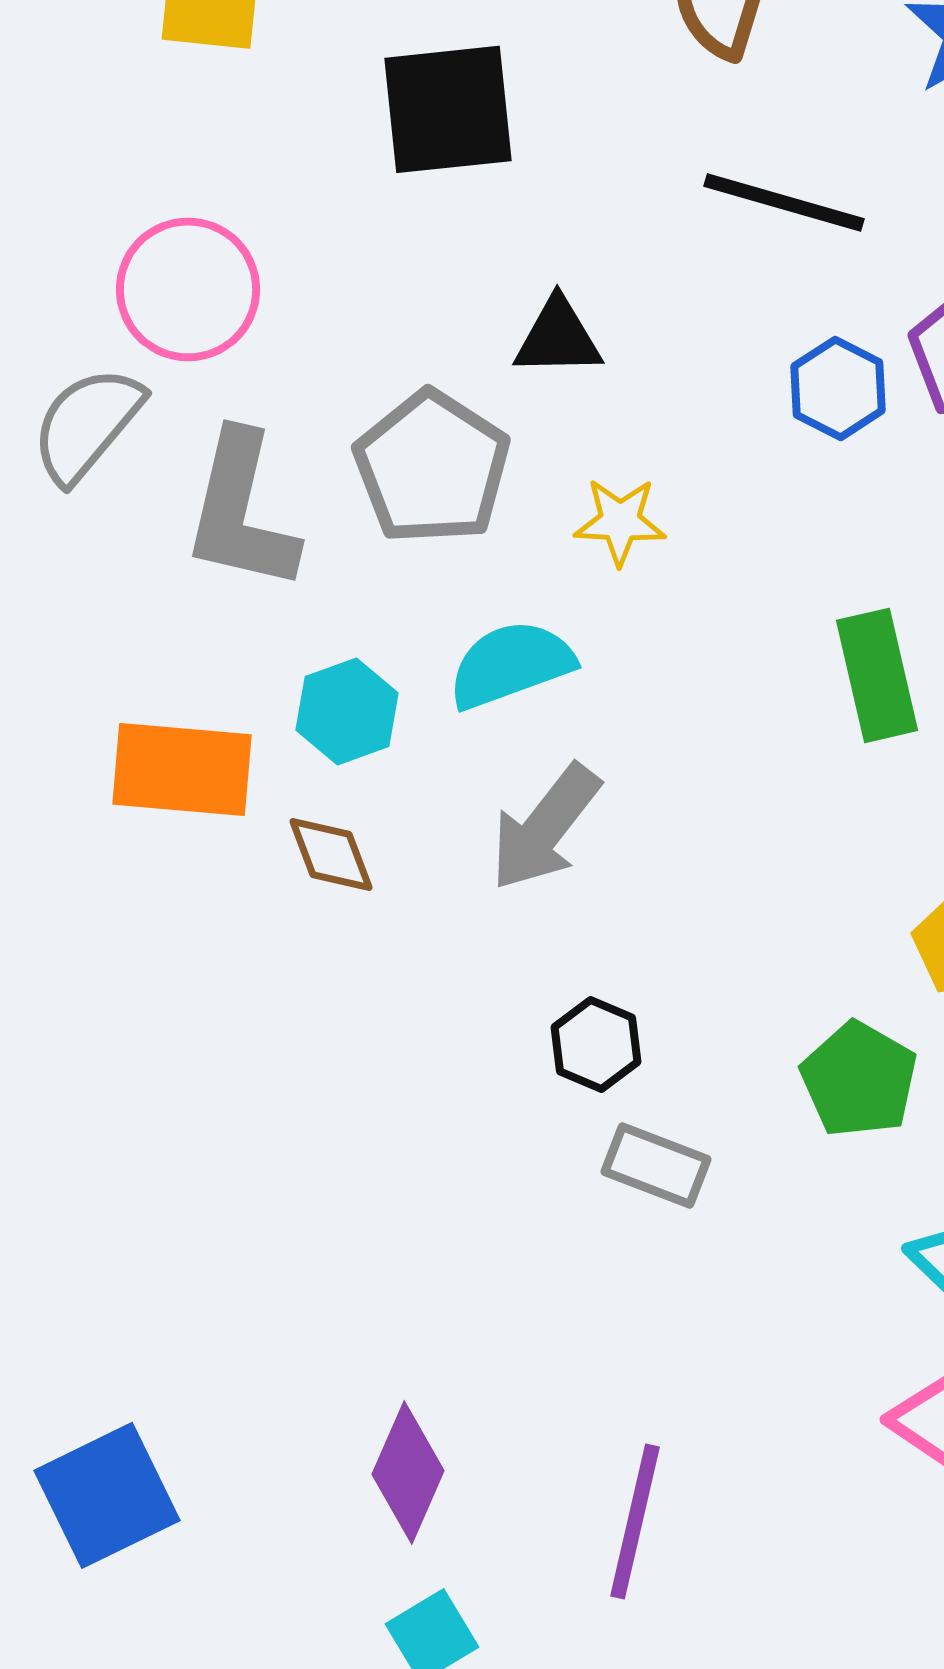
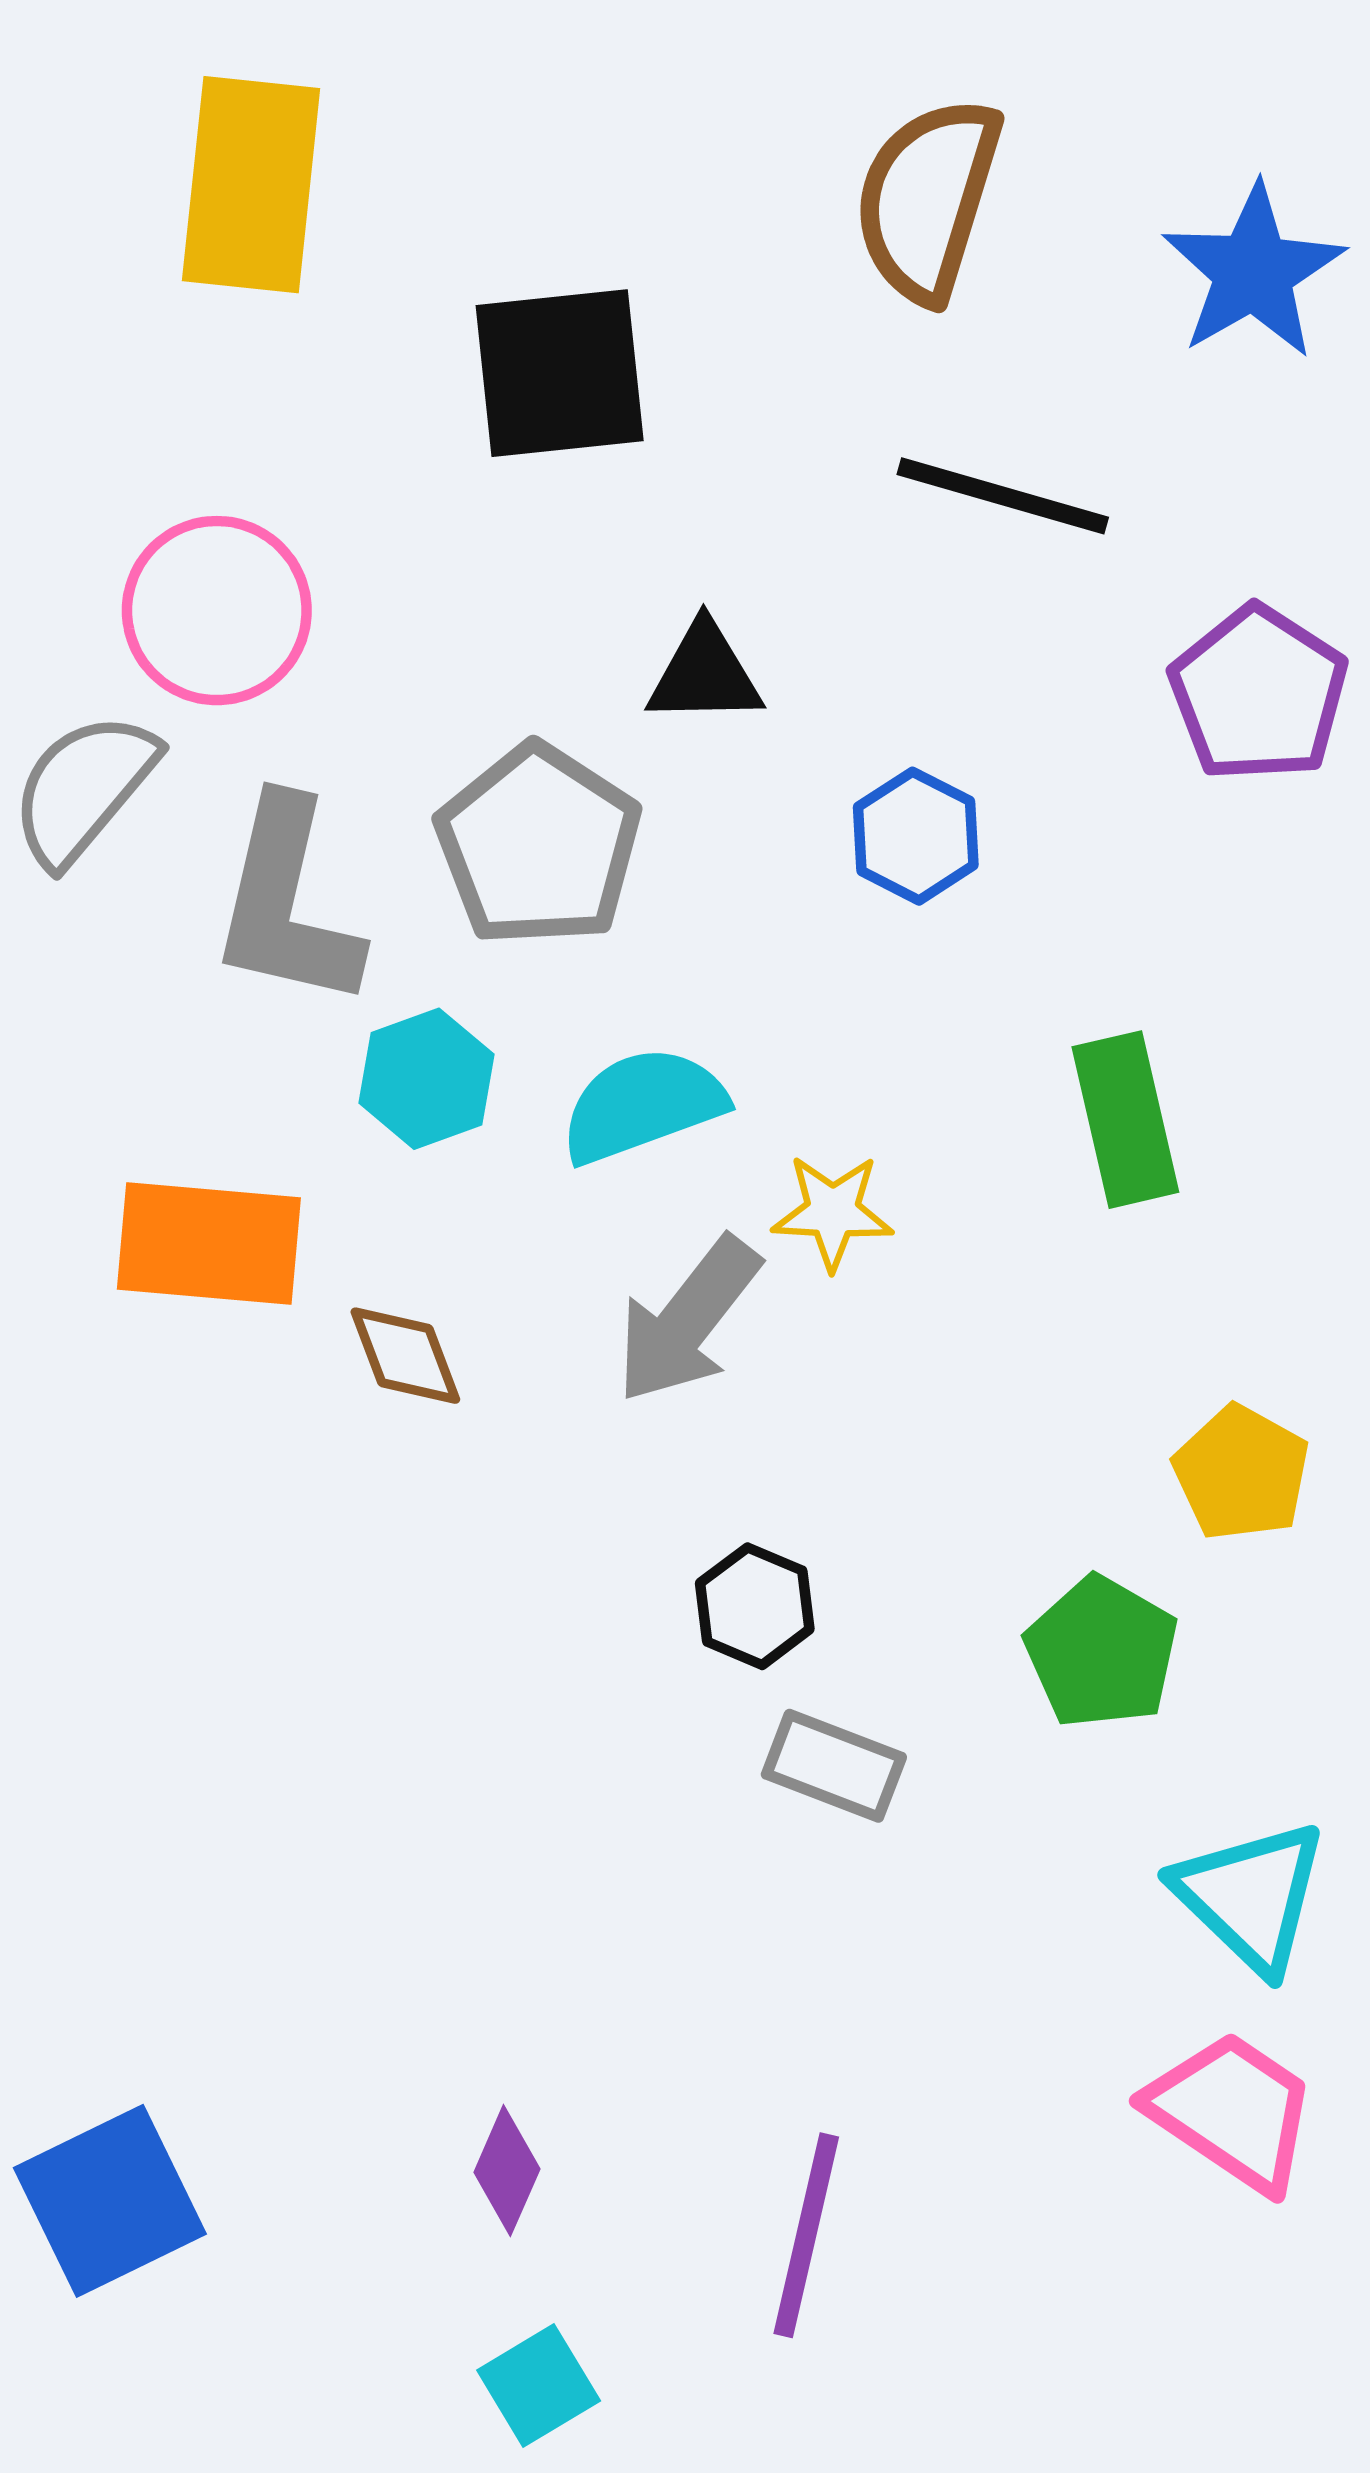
blue hexagon: (838, 388) -> (916, 836), moved
yellow star: (620, 521) -> (833, 1212), moved
cyan hexagon: (347, 711) -> (426, 1079), moved
purple diamond: (408, 1472) -> (507, 2171), size x0.7

